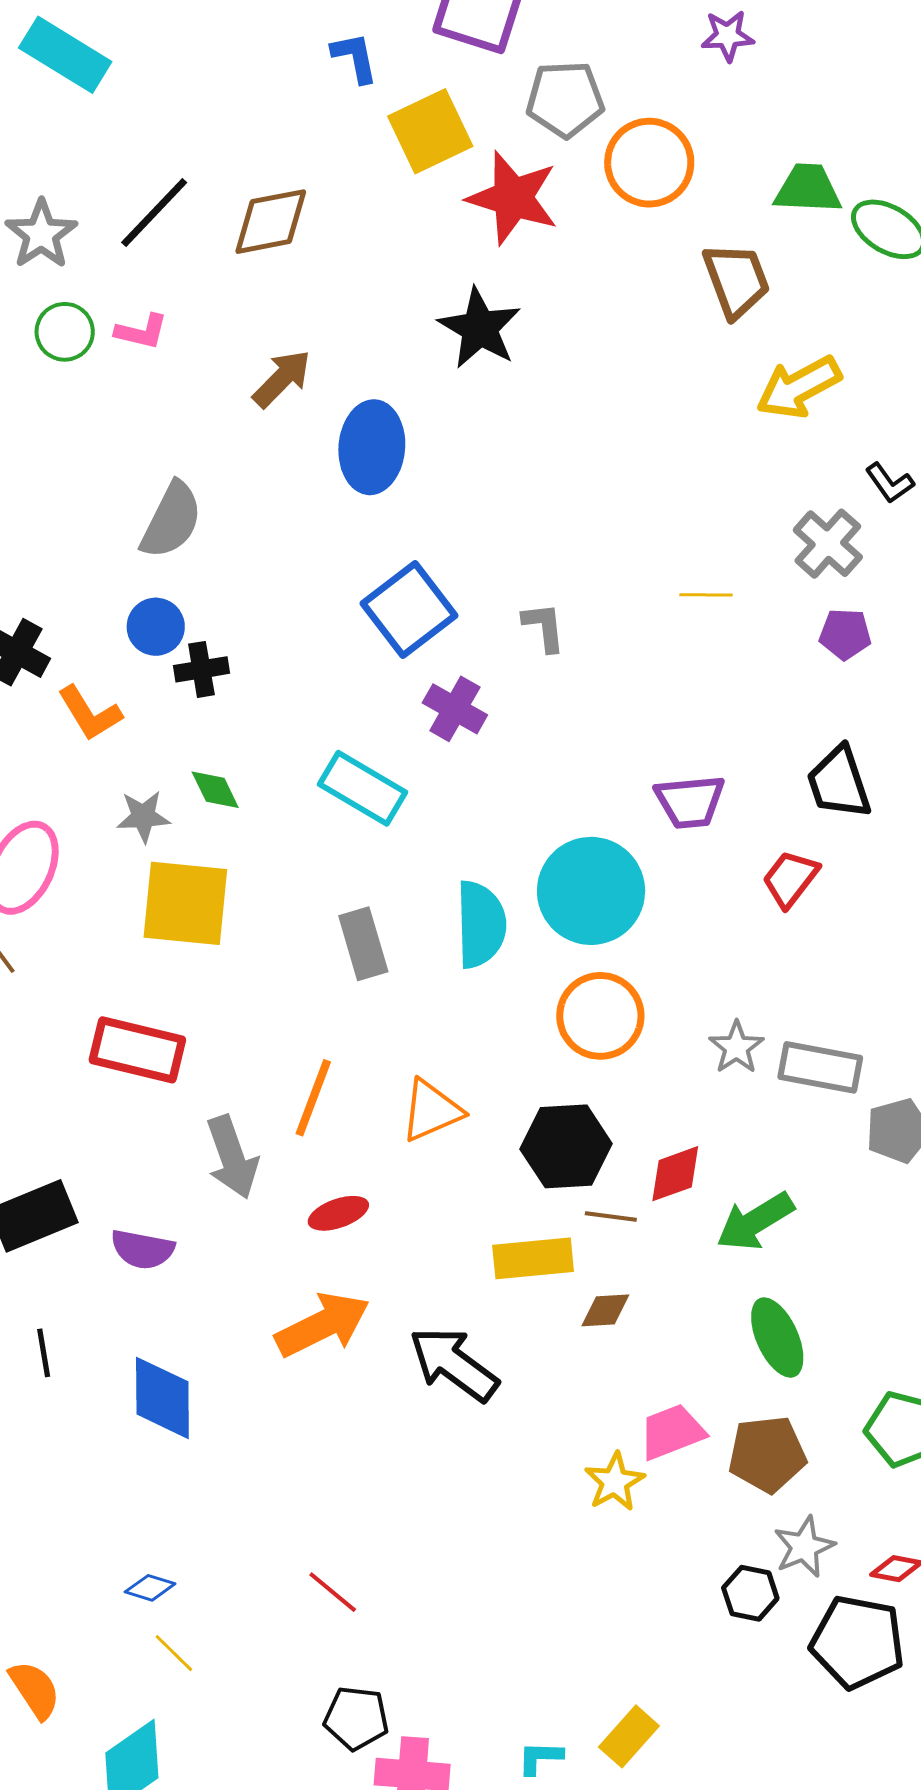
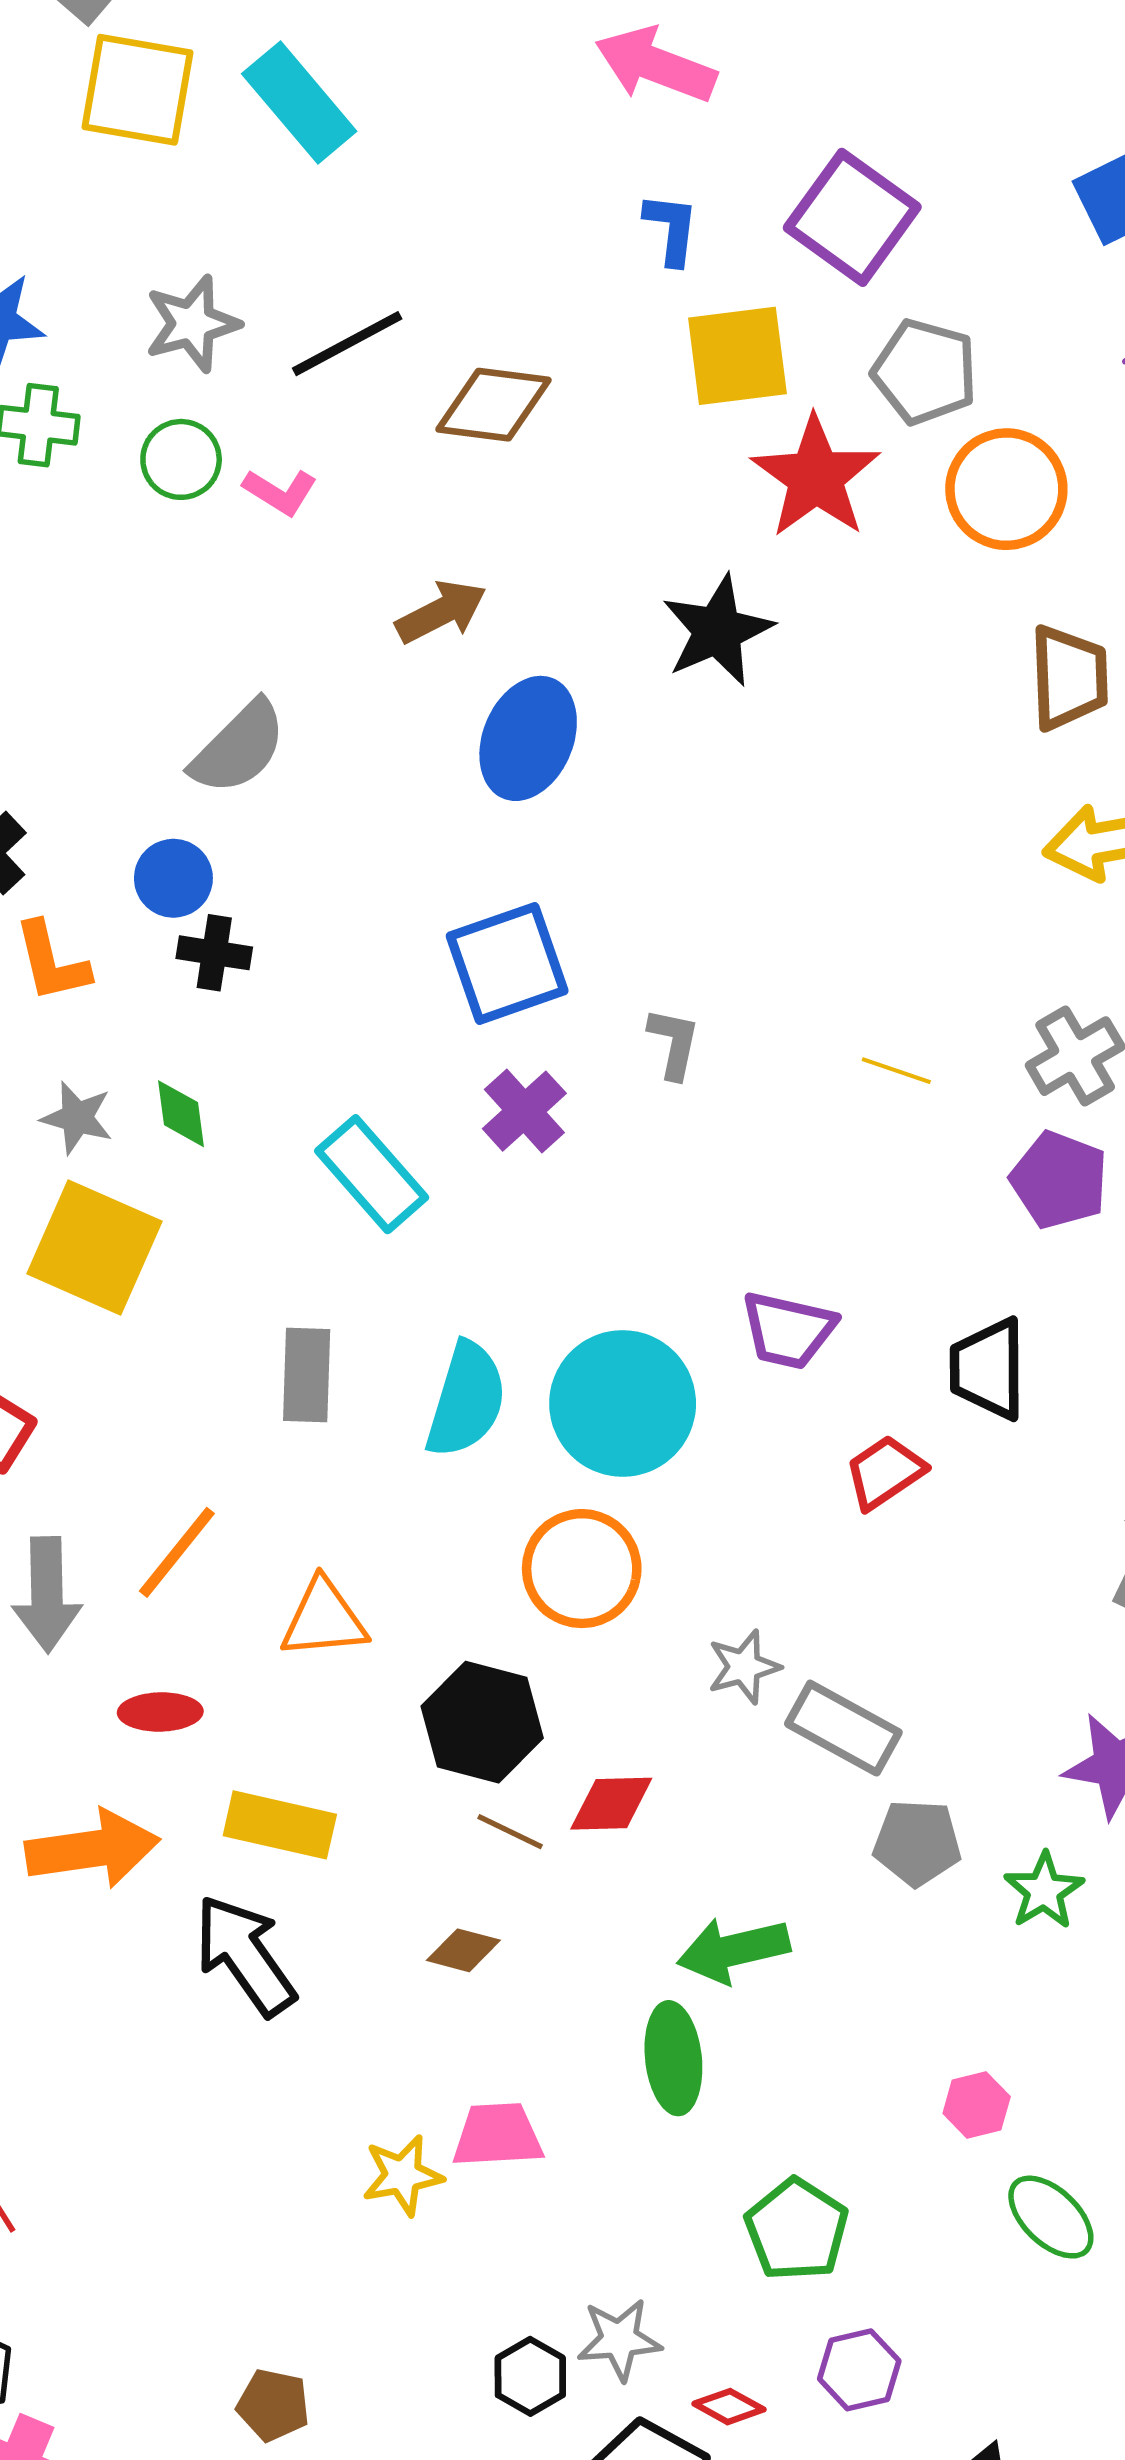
purple pentagon: (845, 634) -> (1059, 1180), size x1.4
green arrow: (755, 1222) -> (733, 1950), moved
yellow rectangle: (533, 1258) -> (280, 1825), moved
brown pentagon: (767, 1454) -> (273, 2405), moved, size x0.7

